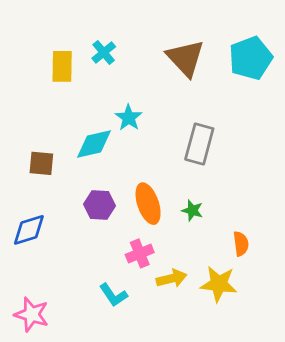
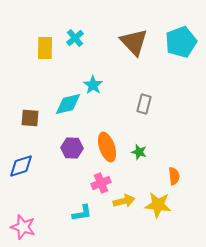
gray rectangle: (199, 144) -> (144, 104), size x0.7
cyan L-shape: (113, 295) -> (82, 213), turned -65

